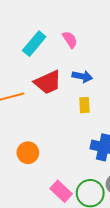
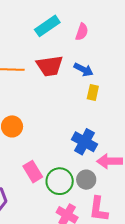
pink semicircle: (70, 40) -> (82, 32), turned 36
yellow rectangle: (84, 105) -> (93, 92), moved

